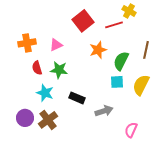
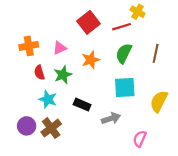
orange star: (98, 50) -> (91, 60), moved
green semicircle: (121, 61) -> (124, 53), moved
green star: (59, 70) -> (63, 75), turned -30
cyan square: (117, 82) -> (125, 88), size x1.5
yellow semicircle: (141, 85) -> (159, 101), moved

